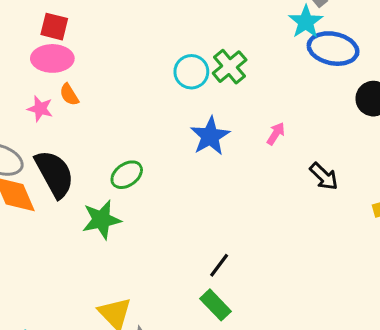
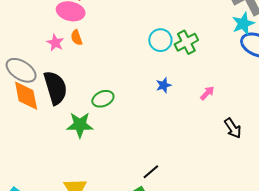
blue star: (210, 136) -> (164, 85), size x0.6

